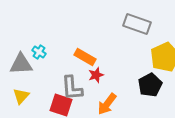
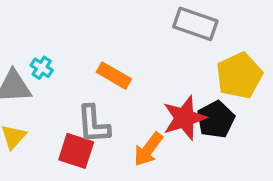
red star: (96, 75) -> (184, 118), moved, size x1.8

